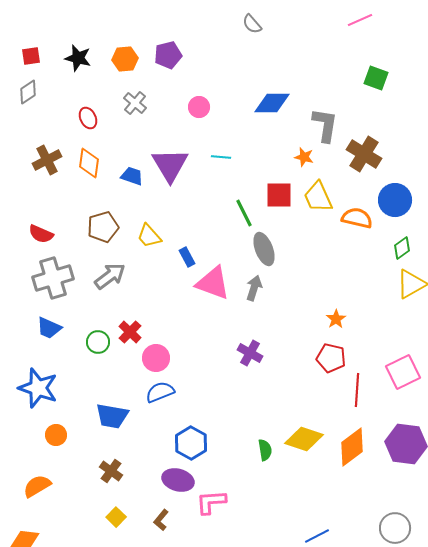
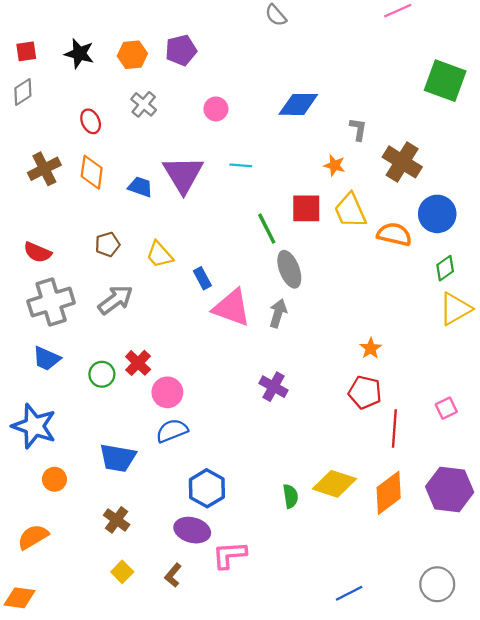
green square: (376, 78) -> (445, 81), moved, size x1.5
gray L-shape: (325, 125) -> (358, 129), size x0.6
brown pentagon: (103, 227) -> (108, 244), size x0.7
pink square: (403, 372) -> (446, 408), size x0.6

